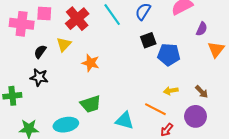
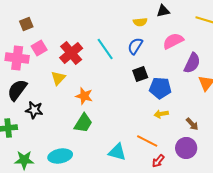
pink square: (44, 14) -> (39, 48), turned -35
purple semicircle: (202, 29) -> (192, 63), size x1.5
black semicircle: (40, 52) -> (17, 90), moved, size x1.6
yellow arrow: (171, 91) -> (161, 114), moved
green trapezoid: (91, 104) -> (83, 123), moved, turned -40

